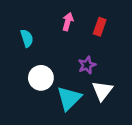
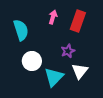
red rectangle: (100, 27) -> (78, 21), size x1.5
cyan semicircle: (27, 38) -> (21, 30), size x1.5

